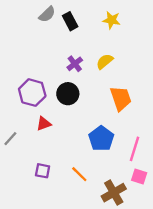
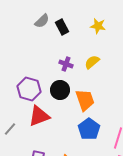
purple cross: (75, 64) -> (66, 64), turned -32
orange trapezoid: (121, 98) -> (85, 100), moved
red triangle: (44, 124) -> (39, 116), size x1.6

